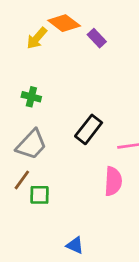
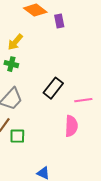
yellow arrow: (37, 38) -> (15, 42), moved
purple rectangle: (97, 38) -> (59, 21), turned 32

